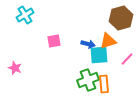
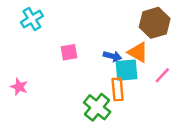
orange triangle: (108, 41) -> (138, 52), turned 48
green cross: (88, 80) -> (97, 107), moved, turned -30
orange rectangle: (104, 84) -> (118, 89), moved

